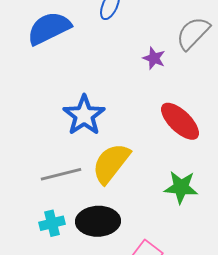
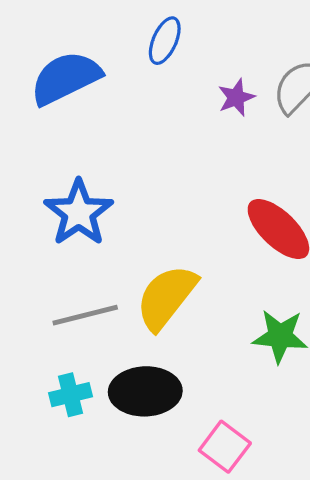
purple star: (154, 58) -> (236, 97), moved, turned 30
blue star: (84, 115) -> (79, 213), moved

